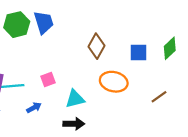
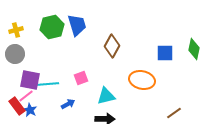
brown diamond: (96, 46) -> (112, 46), moved
green diamond: (170, 48) -> (194, 49), turned -35
brown line: (159, 97) -> (174, 113), moved

